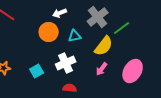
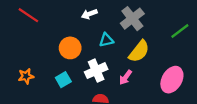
green line: (122, 28) -> (180, 31), moved
orange circle: (49, 32) -> (70, 48), moved
pink arrow: (102, 69) -> (126, 77), moved

